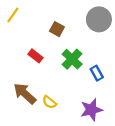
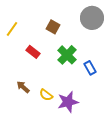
yellow line: (13, 15) -> (12, 29), moved
brown arrow: (25, 94) -> (23, 87), size x0.6
purple star: (91, 110) -> (68, 102), moved

